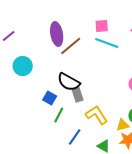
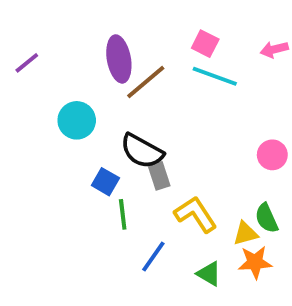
pink square: (102, 26) -> (205, 44), turned 32
cyan circle: (23, 66) -> (77, 120), moved
green line: (59, 115) -> (123, 214), turned -35

